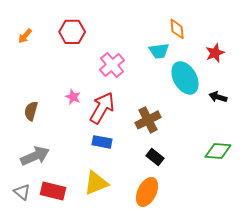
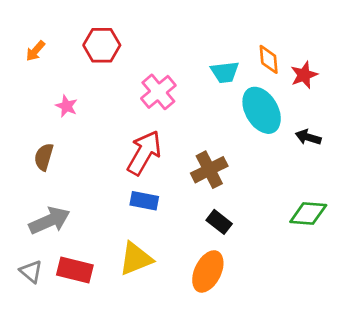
orange diamond: (177, 29) -> (269, 59), moved
pink star: (73, 97) -> (66, 106), moved

